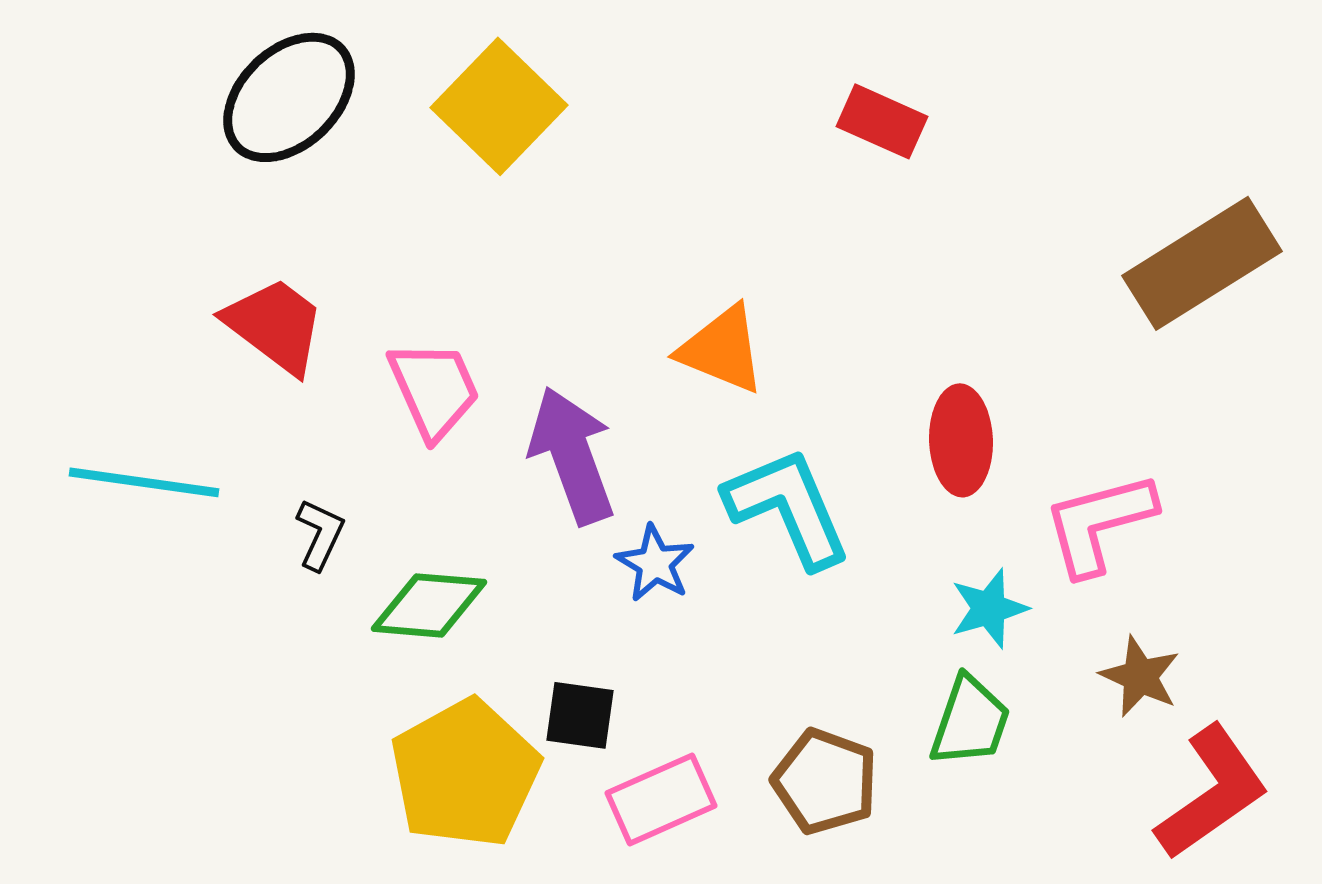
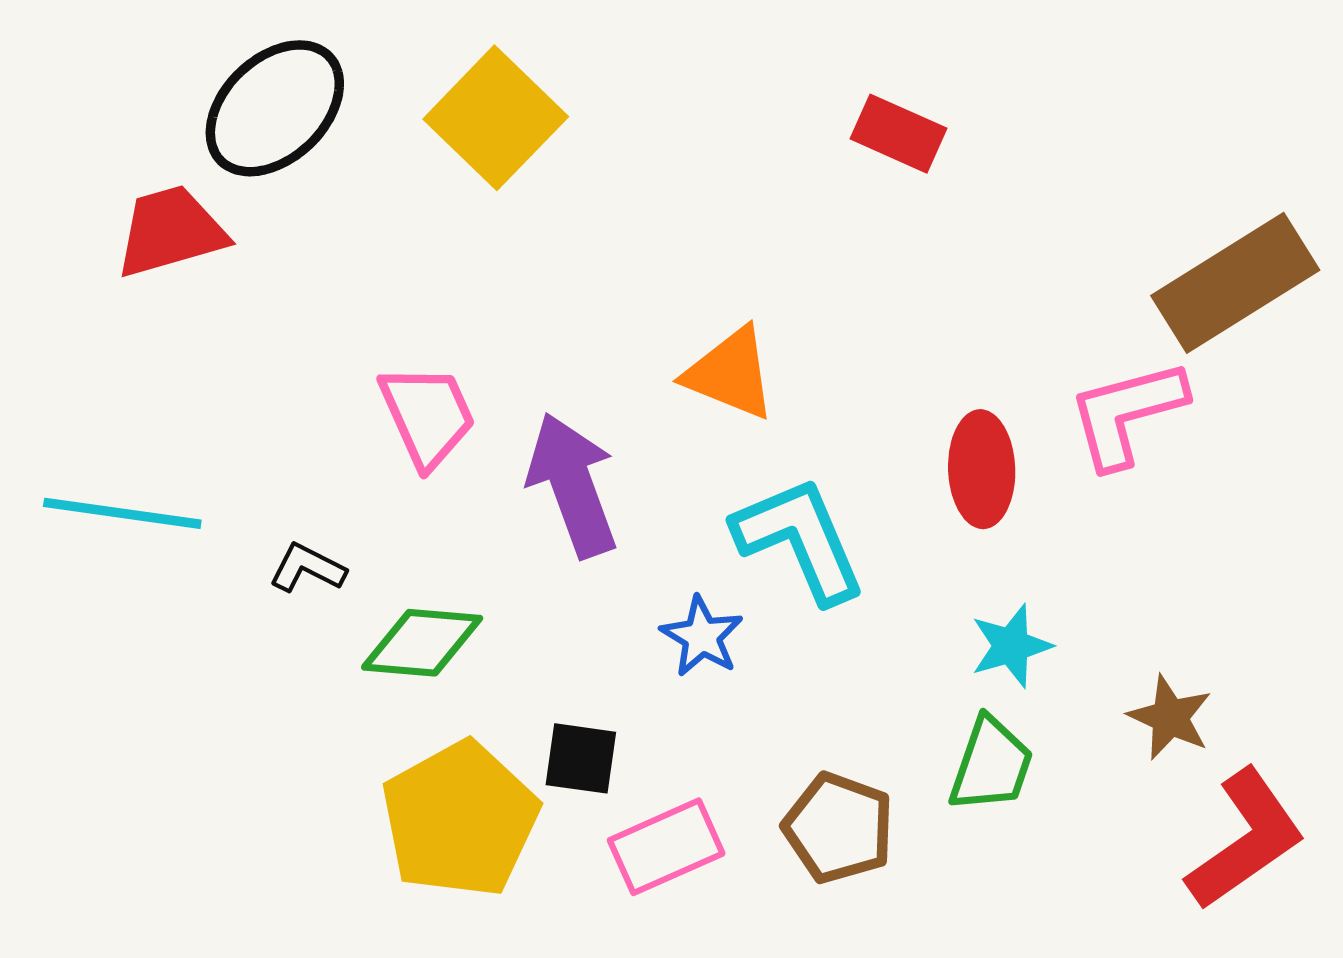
red trapezoid: (275, 325) -> (171, 231), moved, turned -53
pink L-shape: (1099, 523) -> (1127, 413), moved
black L-shape: (320, 534) -> (307, 568), turned -88
blue star: (655, 563) -> (702, 636), moved

